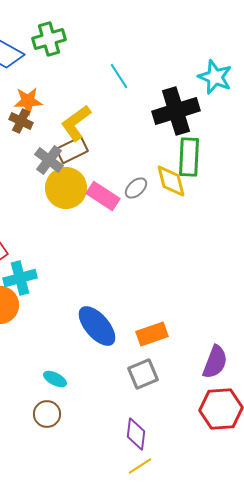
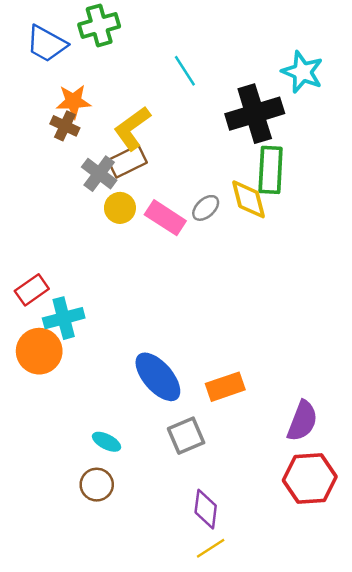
yellow circle: (66, 188) -> (120, 208), size x0.6
gray square: (143, 374) -> (186, 436), moved

